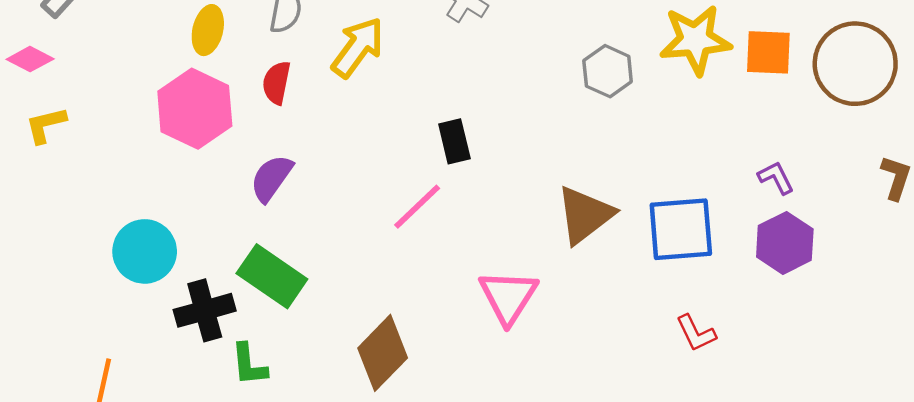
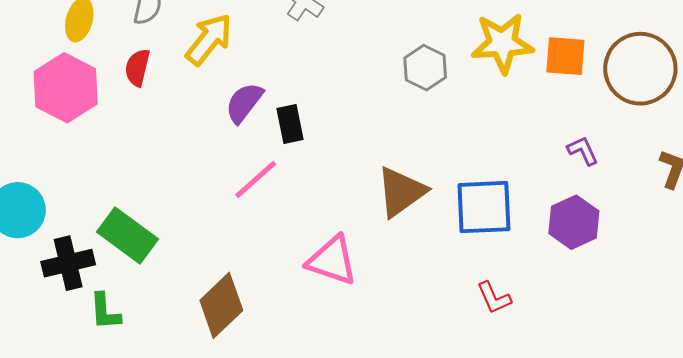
purple semicircle: (271, 178) -> (244, 103), moved
purple L-shape: (776, 178) -> (583, 151), moved
pink triangle: (508, 297) -> (332, 261), turned -46

